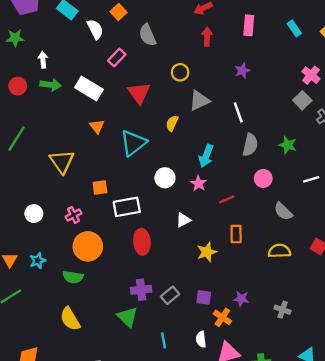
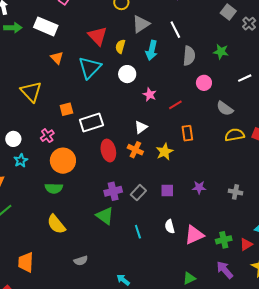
red triangle: (139, 93) -> (98, 36), moved
cyan arrow: (206, 156) -> (152, 50), moved
white circle: (165, 178) -> (127, 74), moved
yellow semicircle: (279, 251) -> (235, 135), moved
cyan star: (38, 261) -> (21, 160), moved
orange cross: (222, 317) -> (135, 150), moved

